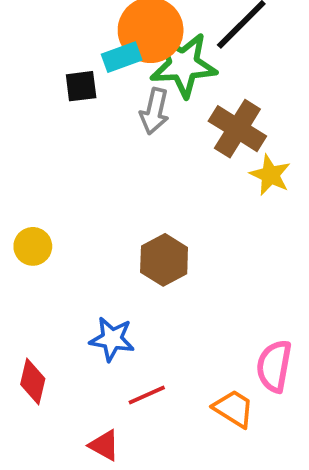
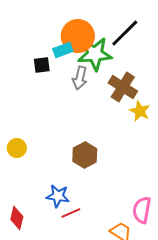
red line: (147, 395) -> (71, 213), moved

